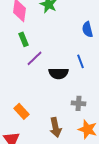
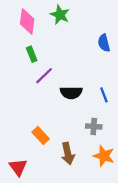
blue line: (80, 61) -> (104, 95), moved
orange rectangle: (22, 111) -> (41, 136), moved

